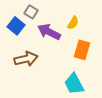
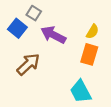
yellow semicircle: (73, 23) -> (93, 32), moved
brown arrow: (26, 59) -> (28, 64), turned -30

